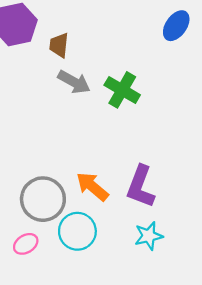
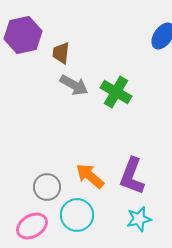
gray circle: (43, 199) -> (47, 187), size x0.7
pink ellipse: (26, 244) -> (32, 226), size x1.4

